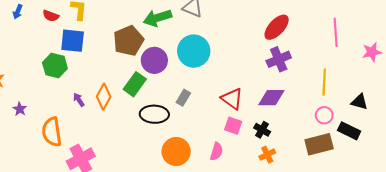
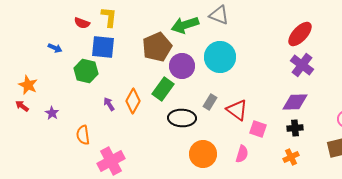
blue arrow: (18, 12) -> (55, 48), moved, turned -88
purple cross: (279, 59) -> (302, 65), turned -30
red triangle: (232, 99) -> (237, 110), moved
black cross: (262, 130) -> (295, 128), moved, turned -35
orange semicircle: (52, 132) -> (83, 135), size x0.7

